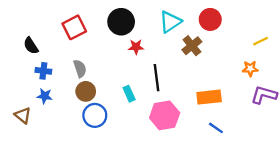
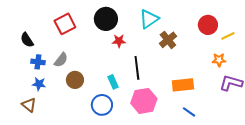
red circle: (210, 19) -> (208, 25), moved
gray semicircle: (80, 69) -> (61, 60), moved, turned 56
brown triangle: (23, 115) -> (29, 105), moved
blue circle: (95, 115) -> (102, 105), moved

